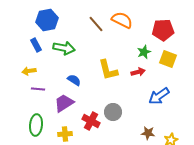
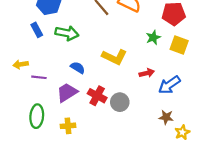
yellow L-shape: (108, 70) -> (114, 57), turned -50
yellow arrow: (29, 71) -> (21, 64), moved
red arrow: (138, 72) -> (147, 73), moved
red cross: (91, 121) -> (97, 96), moved
brown star: (148, 133) -> (166, 117), moved

